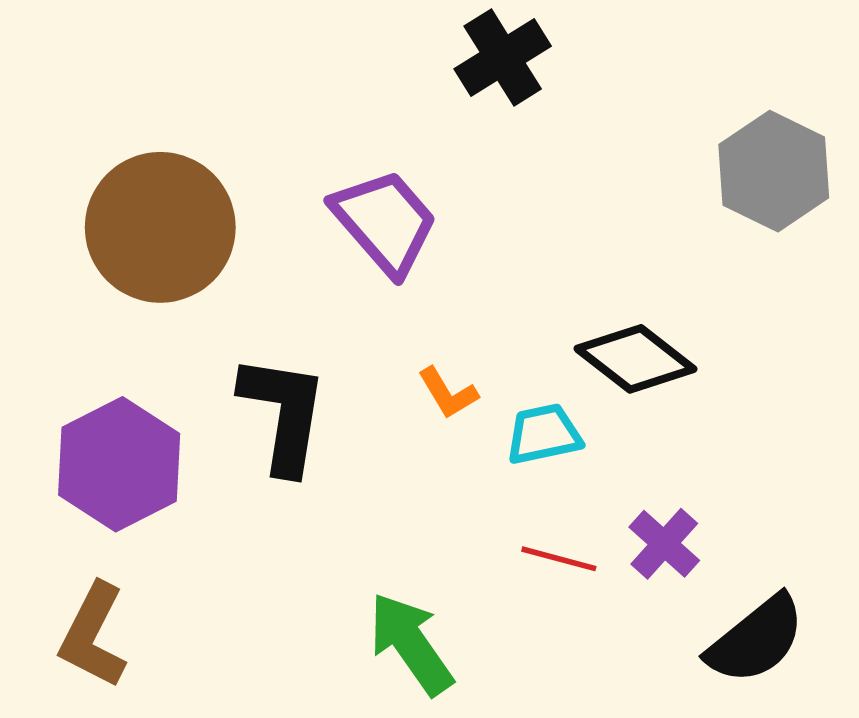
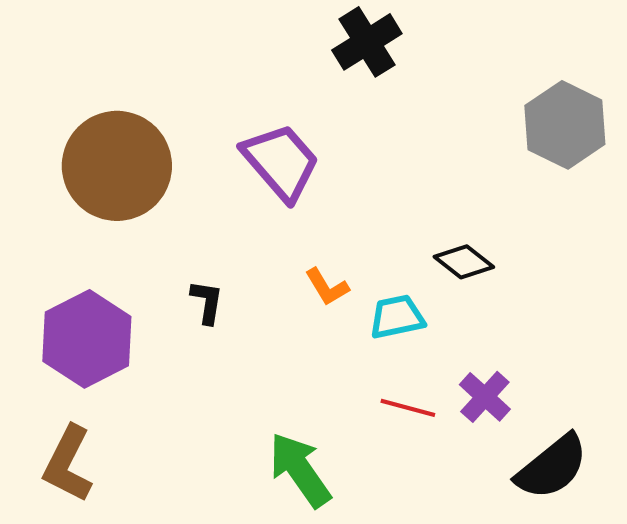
black diamond: (635, 359) -> (464, 262), size x0.7
black L-shape: (284, 414) -> (207, 302), size x0.5

